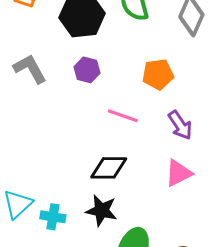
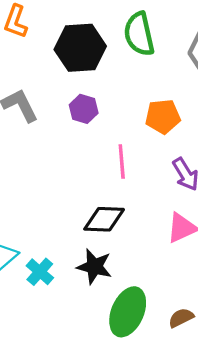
pink line: (123, 116) -> (122, 162), turned 64
cyan cross: (53, 217) -> (40, 272), turned 30

